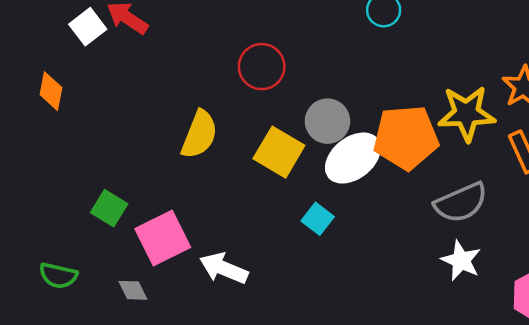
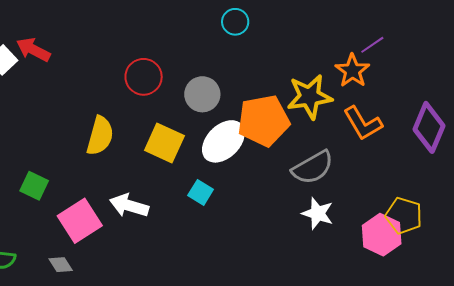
gray circle: (327, 121) -> (202, 94), moved
green square: (109, 208) -> (34, 186), moved
white arrow: (224, 268) -> (129, 206), moved

